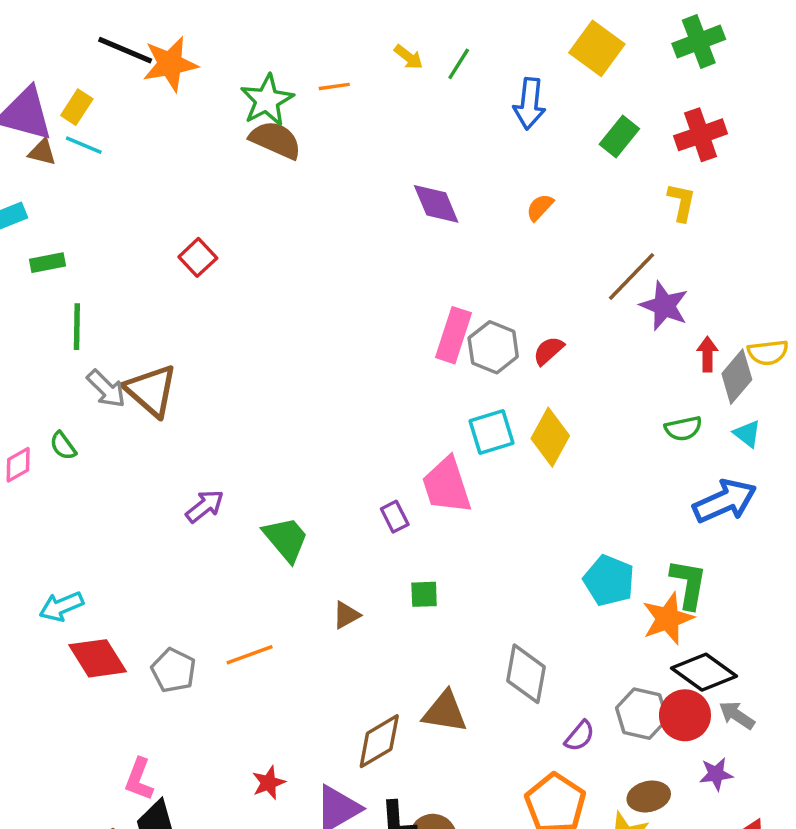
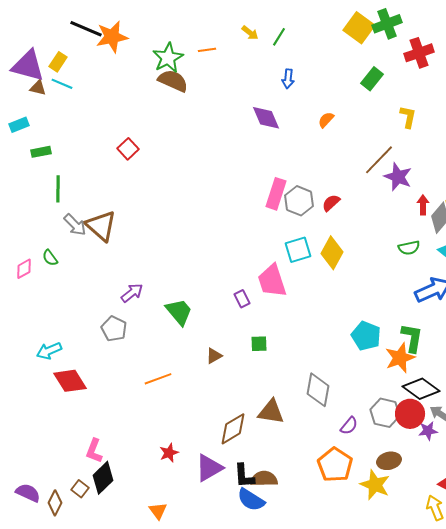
green cross: (699, 41) -> (387, 24), moved
blue arrow: (529, 104) -> (288, 79), moved, size x0.7
red cross: (701, 135) -> (419, 53), moved
gray pentagon: (174, 670) -> (114, 329), moved
purple star: (716, 774) -> (428, 431), moved

